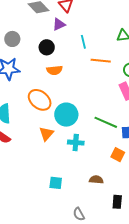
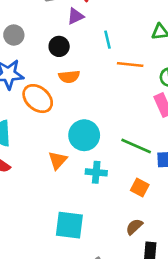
orange ellipse: (40, 100) -> (38, 99), moved
orange square: (118, 155) -> (140, 187), moved
brown semicircle: (96, 180) -> (134, 227), moved, turned -48
cyan square: (56, 183) -> (69, 225), size x1.6

